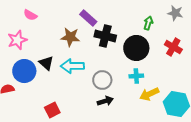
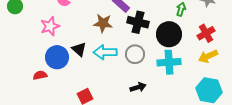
red cross: (173, 47) -> (206, 33), turned 30
cyan cross: (136, 76) -> (169, 62), size x1.6
gray circle: (102, 80) -> (135, 54), moved
yellow arrow: (149, 94) -> (208, 56), moved

